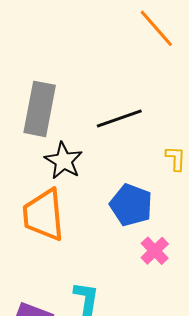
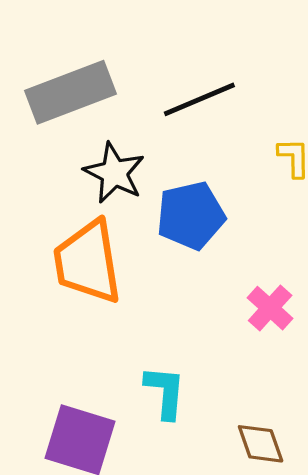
gray rectangle: (40, 109) -> (70, 92), turned 62
blue pentagon: (131, 205) -> (191, 216), moved, turned -30

